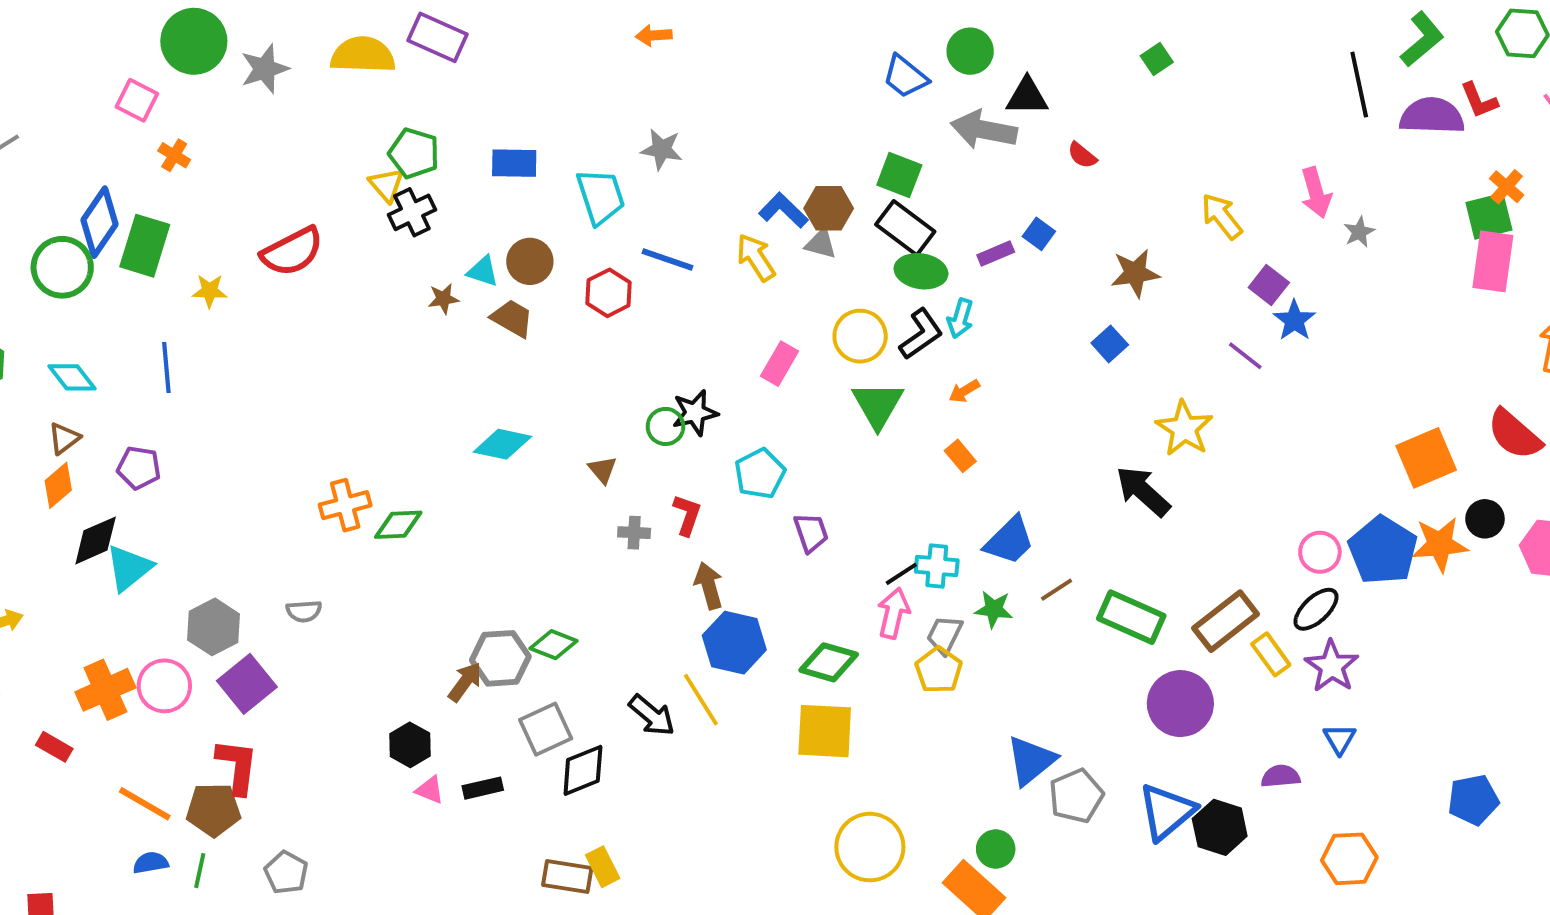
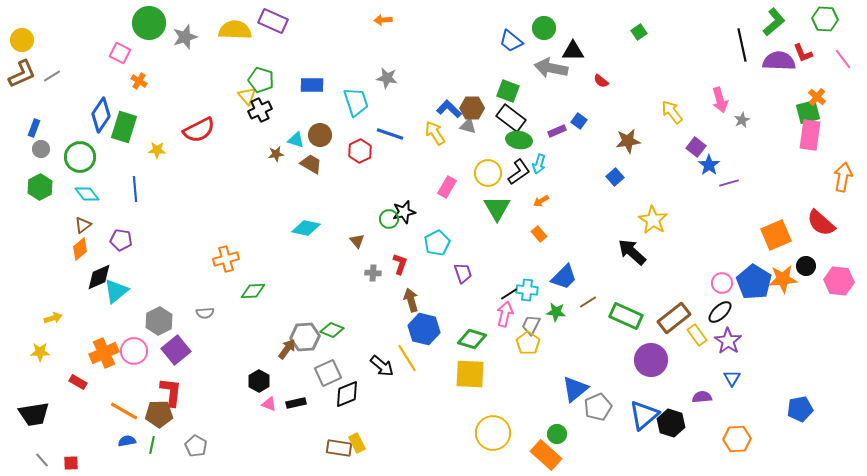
green circle: (62, 267) -> (80, 157), moved
purple line: (1245, 356) -> (729, 183), moved, turned -54
green diamond: (398, 525) -> (253, 291), moved

